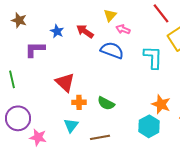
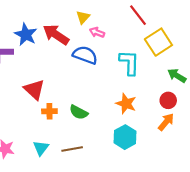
blue star: (57, 31) -> (26, 35), size x1.5
red arrow: (85, 31) -> (56, 35), size x1.4
orange star: (161, 104) -> (126, 104), moved
cyan triangle: (71, 125) -> (41, 148), moved

